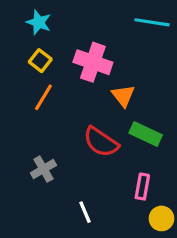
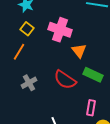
orange line: (43, 97) -> (19, 52), moved
gray cross: (43, 169) -> (29, 83), moved

